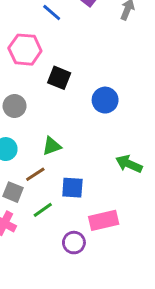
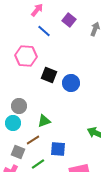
blue circle: (105, 100) -> (71, 83), moved
gray circle: (15, 106) -> (19, 106), moved

